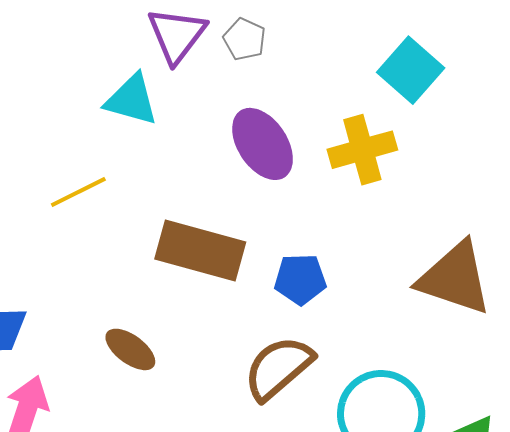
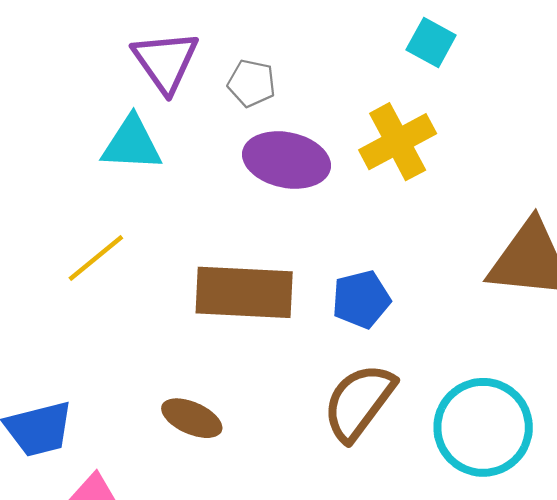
gray pentagon: (244, 39) -> (252, 83), moved
cyan square: (411, 70) -> (431, 43), size x0.7
purple ellipse: (263, 144) -> (286, 160), turned -32

